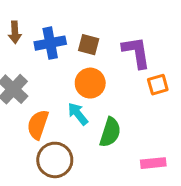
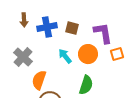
orange circle: (90, 83) -> (88, 54), moved
cyan arrow: (78, 114) -> (65, 56), moved

